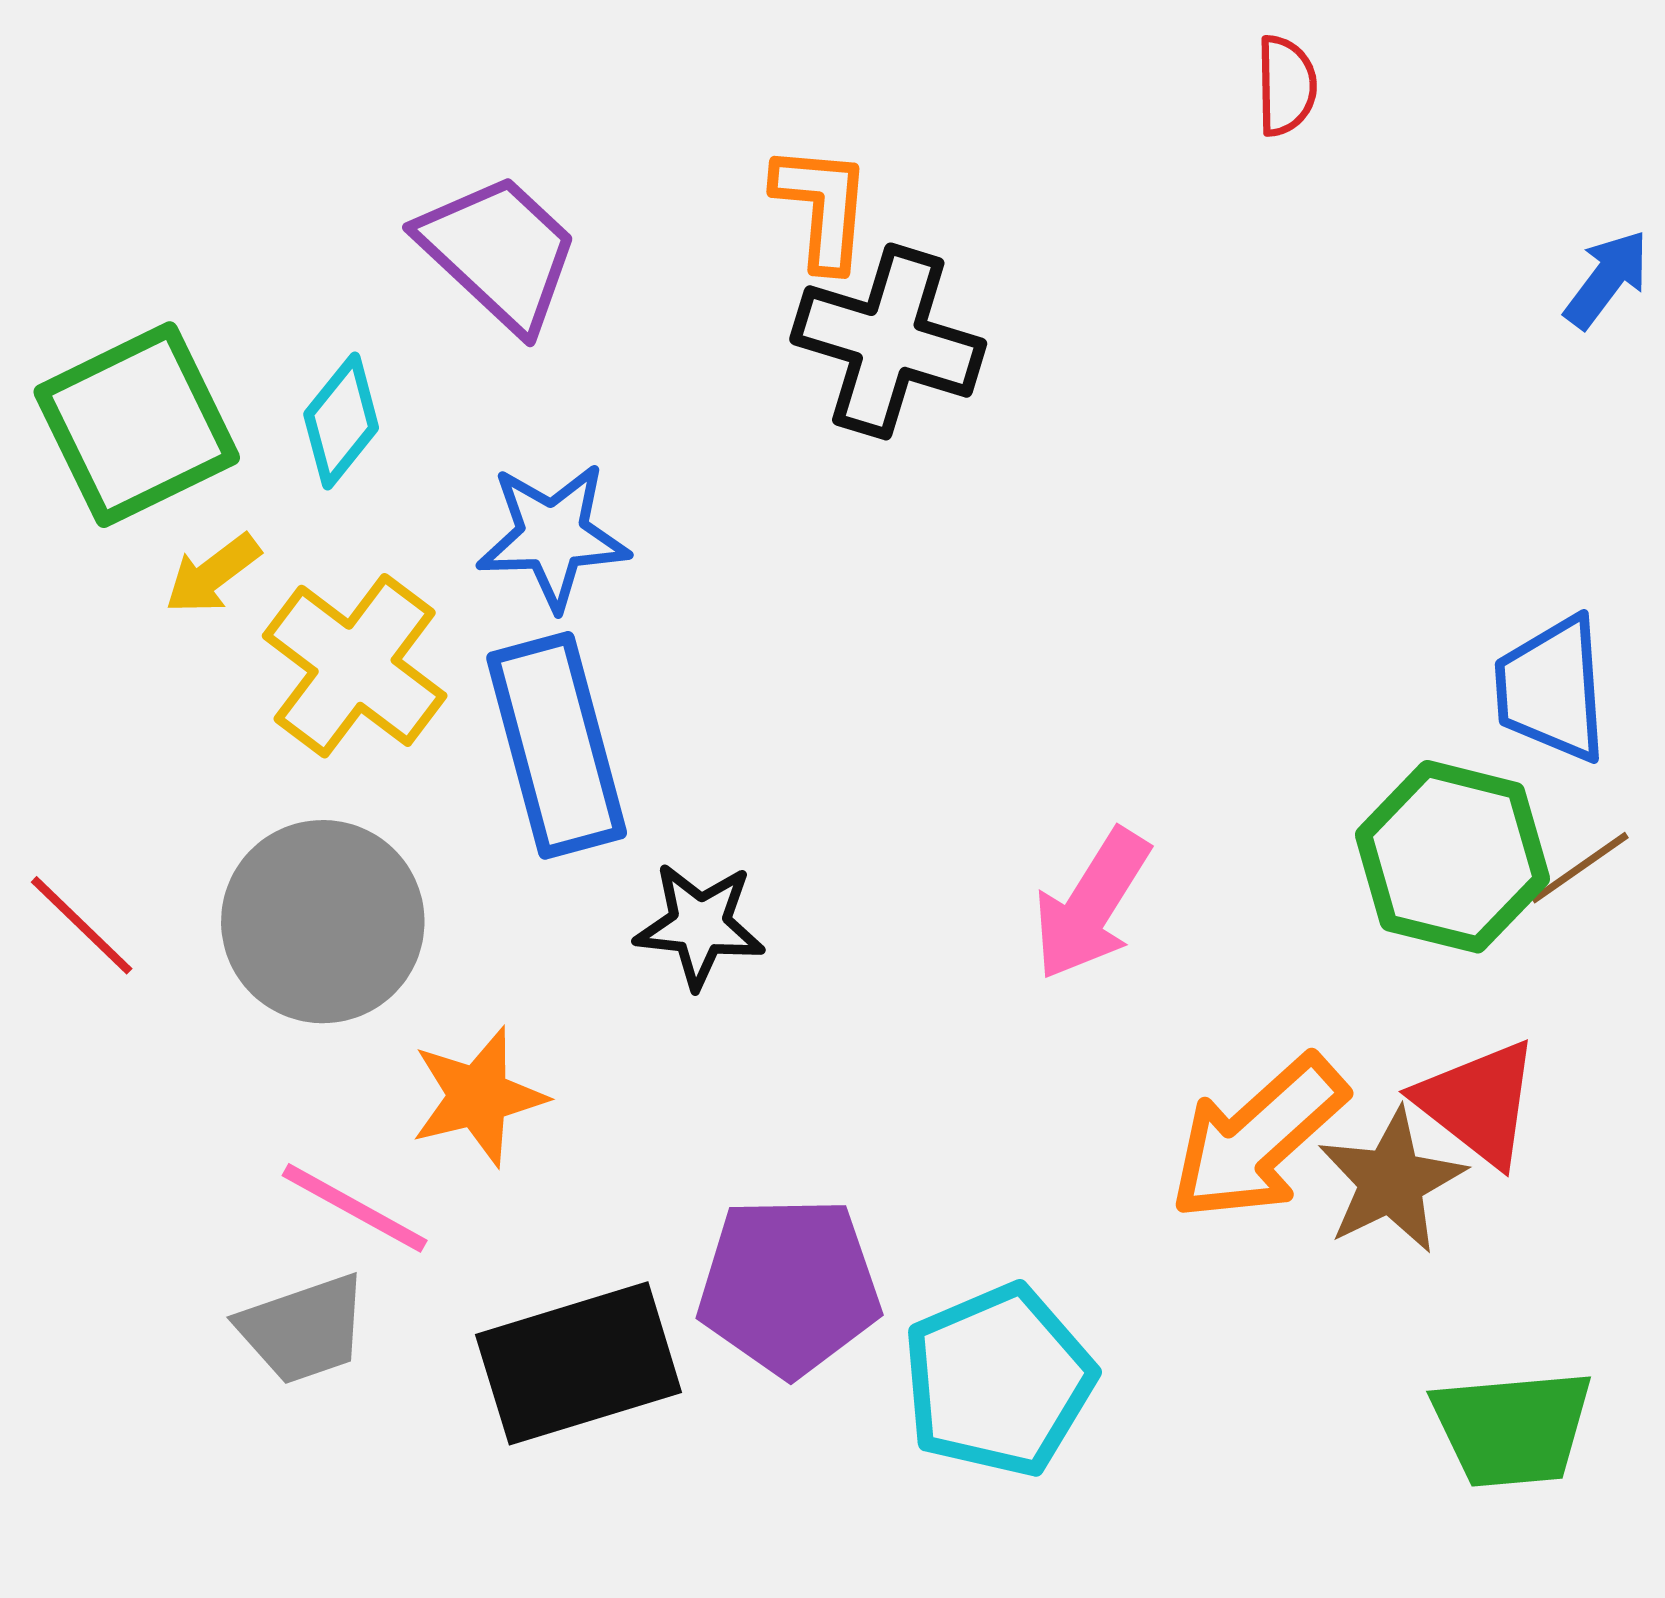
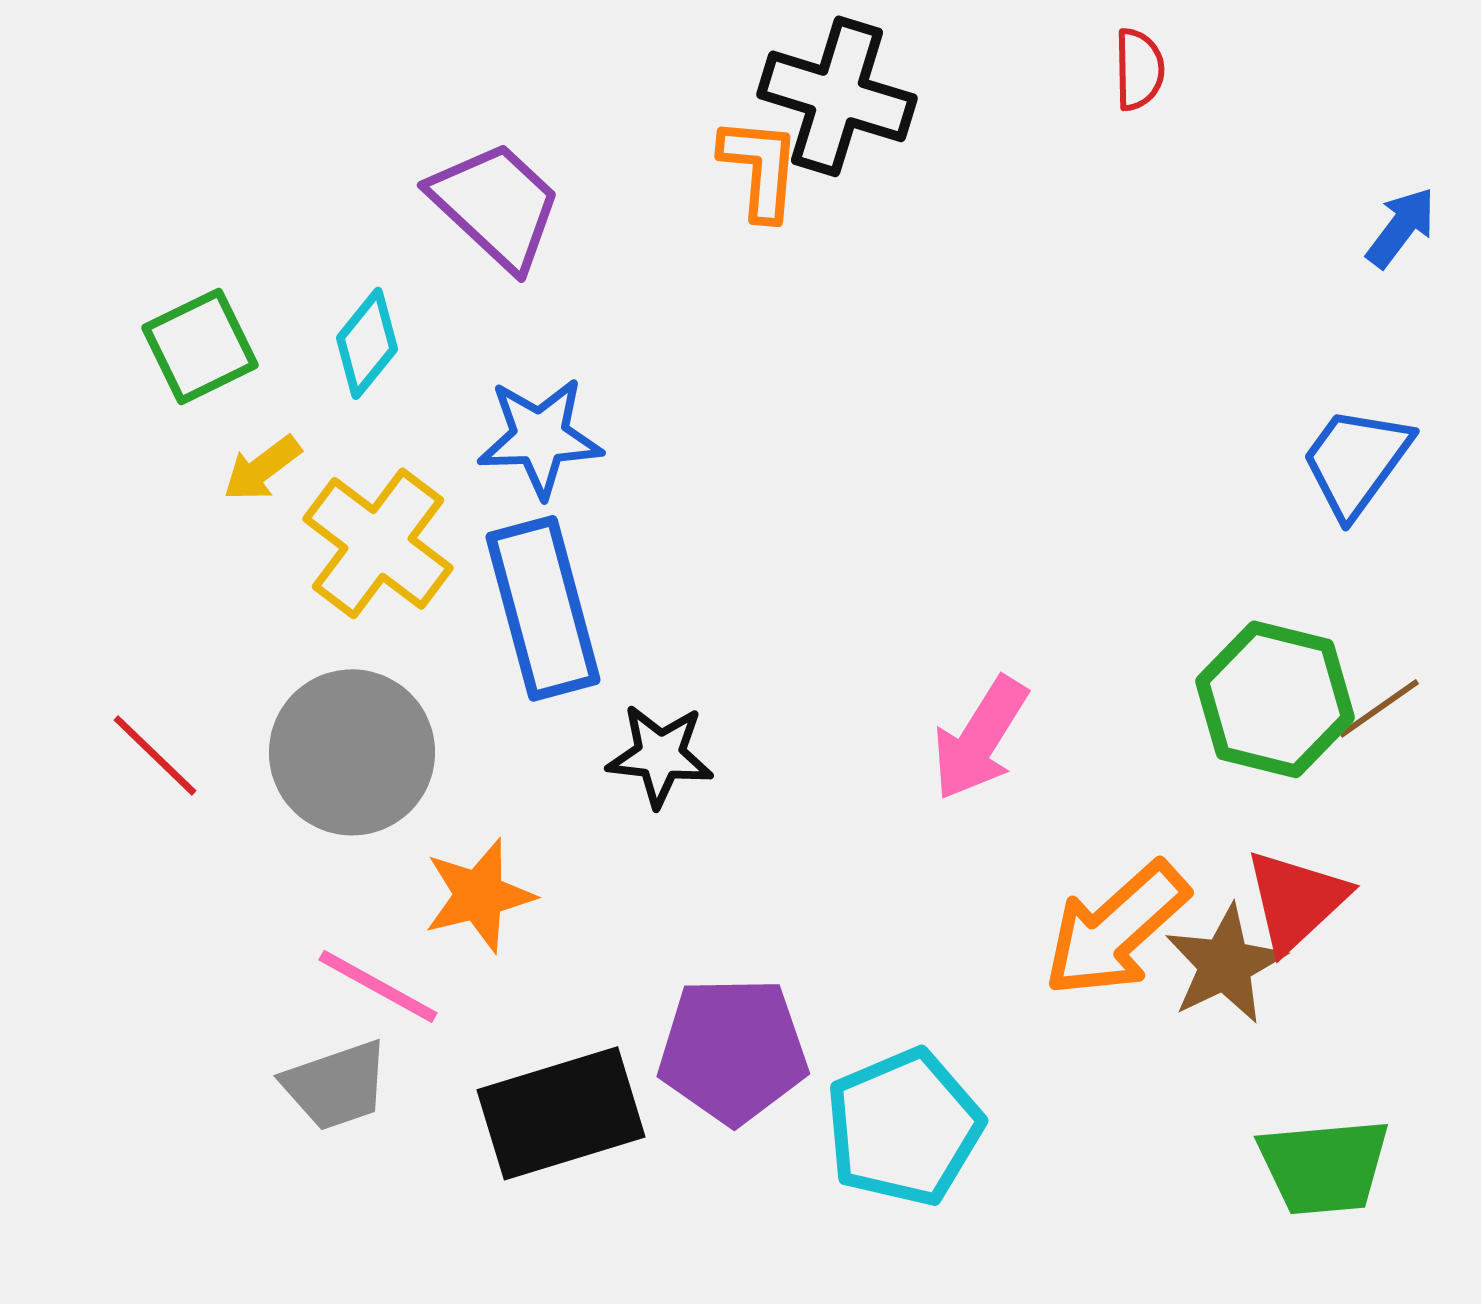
black cross: (888, 341) -> (837, 96), moved
green square: (137, 425) -> (200, 346), size x0.7
blue trapezoid: (1552, 689) -> (1356, 461), moved, turned 40
red triangle: (1478, 1103) -> (1296, 900), turned 39

